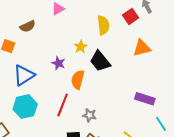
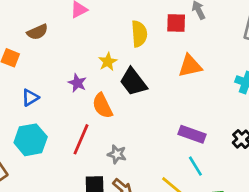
red square: (131, 16) -> (176, 23), turned 35
blue triangle: (24, 75) -> (30, 98), size x0.6
orange semicircle: (78, 80) -> (102, 106), turned -42
cyan line: (161, 124) -> (195, 166), moved

